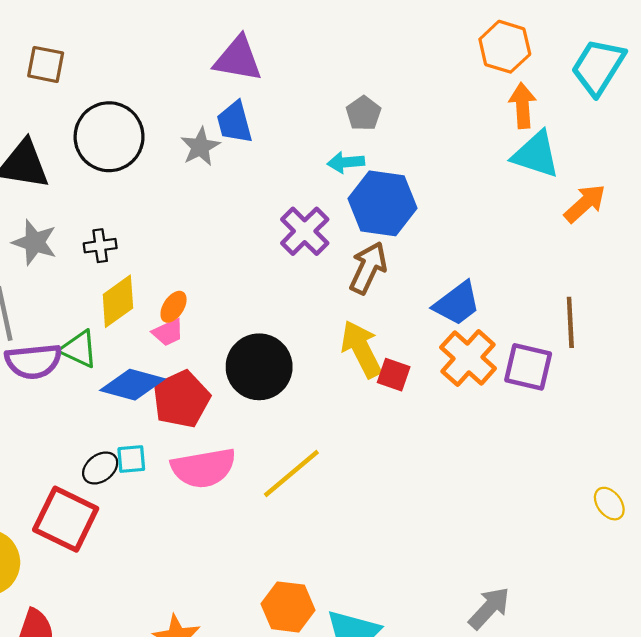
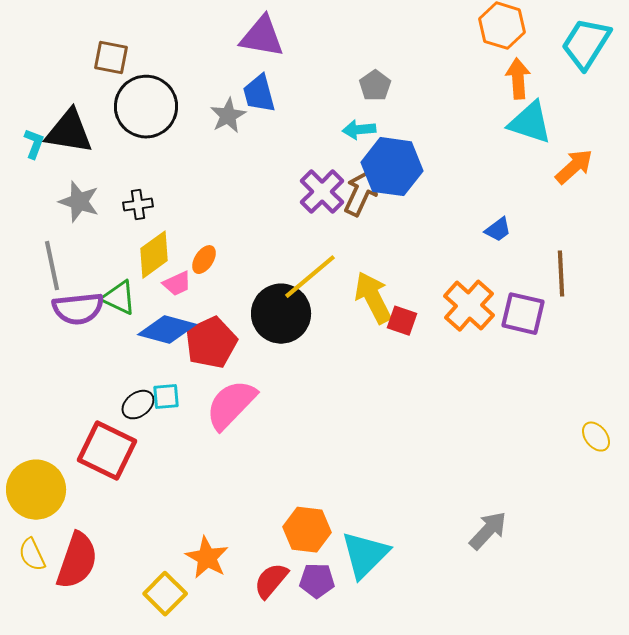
brown square: (46, 64) -> (111, 58), moved
brown arrow: (368, 268) -> (361, 193), moved
blue trapezoid: (457, 303) -> (498, 230), moved, size x0.6
pink trapezoid: (168, 332) -> (177, 284), moved
pink semicircle: (204, 468) -> (231, 405), turned 144
yellow line: (291, 474) -> (310, 277), moved

